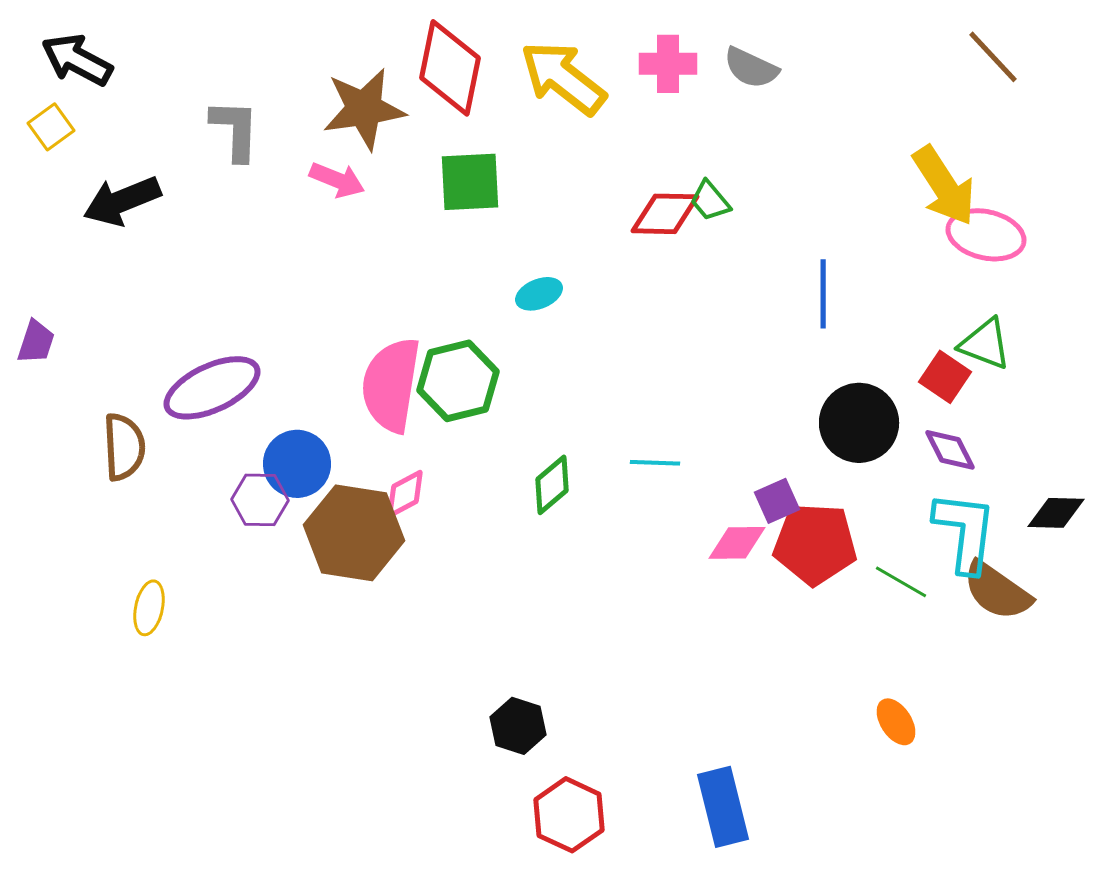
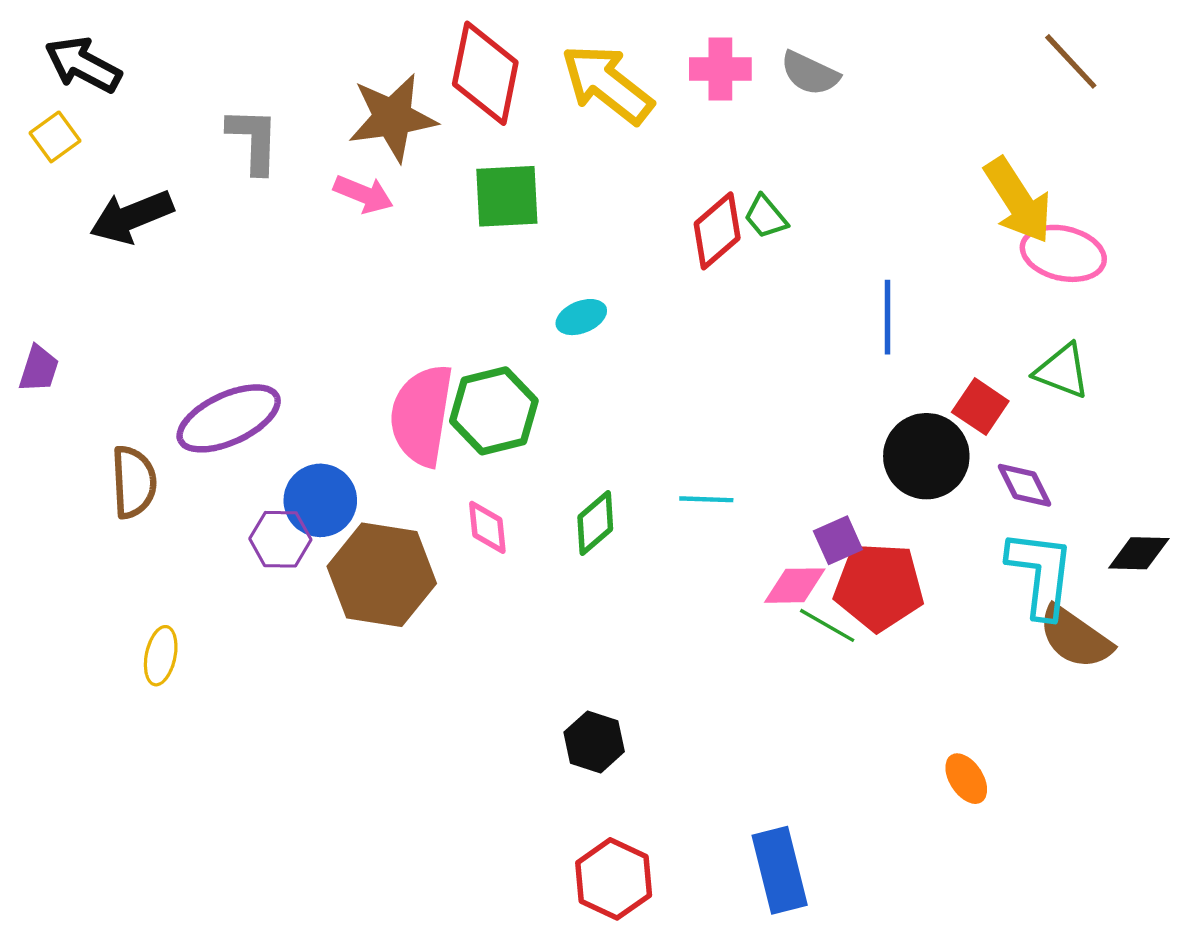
red diamond: (665, 214) -> (717, 231), turned -42
red square: (945, 377) -> (980, 407), moved
pink diamond: (405, 494) -> (487, 527), moved, turned -68
green line: (901, 582) -> (827, 625), moved
black hexagon: (518, 726) -> (594, 742), moved

